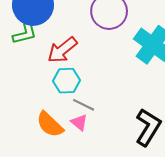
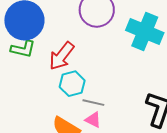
green L-shape: (25, 34) -> (23, 49), turned 40

